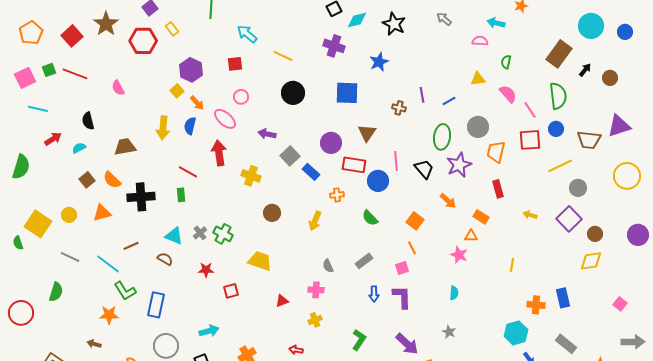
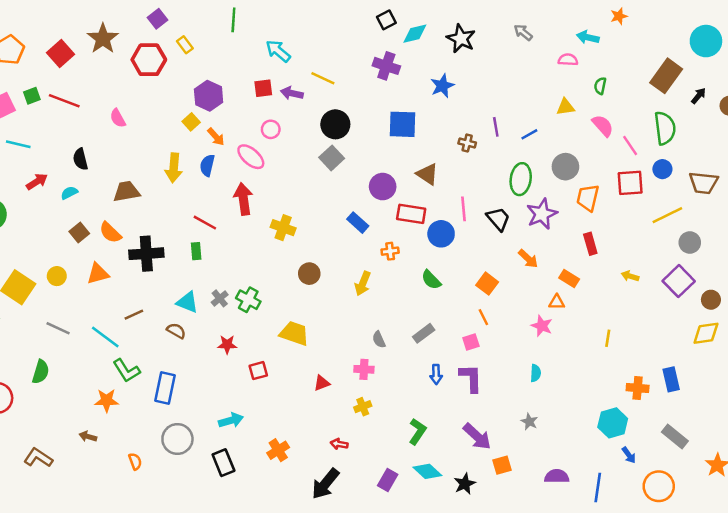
brown triangle: (367, 133) -> (427, 174), turned -30
purple arrow: (267, 134) -> (292, 93), moved
gray square: (290, 156) -> (332, 158), moved

